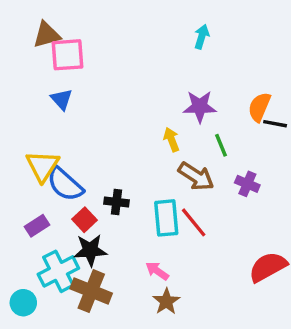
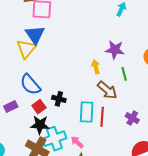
blue triangle: (62, 99) -> (35, 35), size x1.5
yellow triangle: (43, 166) -> (26, 49), moved
purple cross: (247, 184) -> (132, 118), moved
red line: (194, 222) -> (102, 117), turned 36
cyan cross: (58, 271) -> (54, 139), moved

